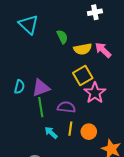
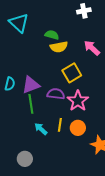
green semicircle: (62, 37) -> (52, 35), turned -48
yellow semicircle: (83, 49) -> (59, 47), moved
pink star: (95, 93) -> (78, 101), moved
purple semicircle: (66, 107) -> (56, 94), moved

